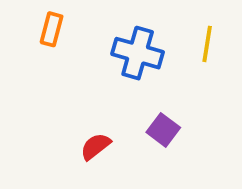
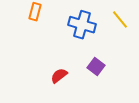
yellow line: (207, 44) -> (120, 20), turned -48

